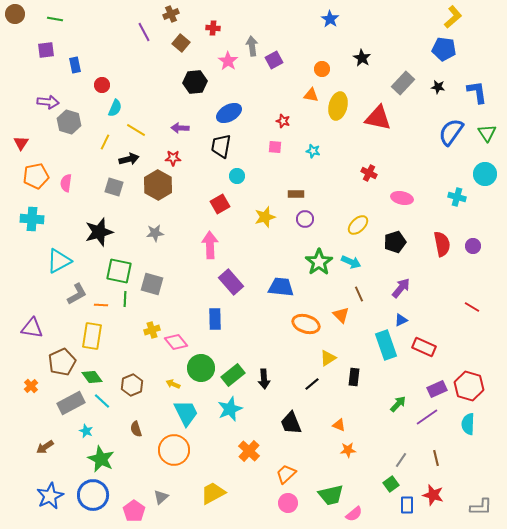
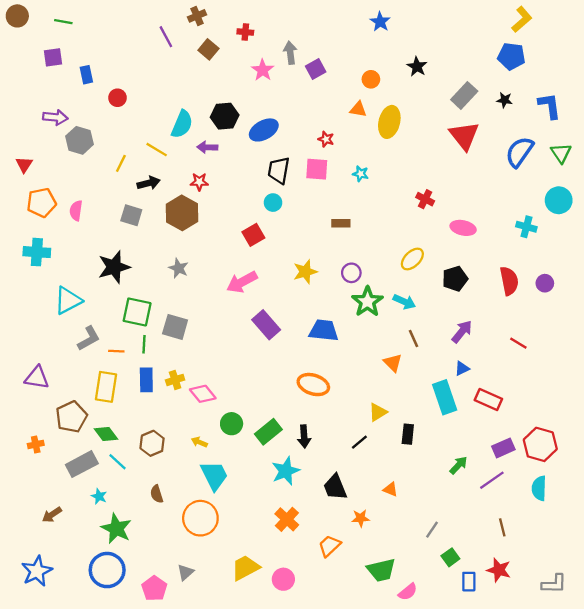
black hexagon: (195, 82) -> (225, 116), moved
cyan semicircle: (115, 108) -> (182, 124), moved, size x1.4
red triangle: (378, 118) -> (464, 136), moved, turned 40
black trapezoid: (221, 146) -> (279, 170), moved
pink square: (275, 147) -> (317, 169), size x1.5
yellow star: (265, 217) -> (305, 272), moved
purple circle: (305, 219) -> (351, 273), moved
gray star: (155, 233) -> (179, 268), turned 30
pink arrow: (210, 245) -> (242, 282), turned -116
red line: (472, 307) -> (518, 343), moved
blue rectangle: (215, 319) -> (146, 380), moved
orange ellipse: (306, 324) -> (313, 385), moved
green circle: (201, 368) -> (232, 424), size x0.7
orange cross: (31, 386) -> (36, 444), turned 32
cyan star: (230, 409) -> (286, 471), moved
orange star: (348, 450) -> (361, 518), moved
gray line: (401, 460) -> (432, 530), moved
blue star: (50, 496) -> (37, 571), moved
pink circle: (288, 503) -> (283, 579), moved

